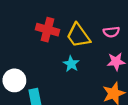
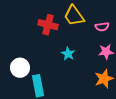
yellow trapezoid: (78, 35) -> (74, 16), moved

